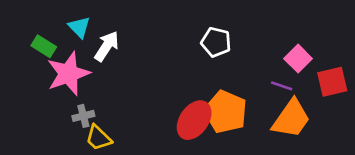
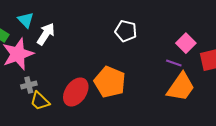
orange pentagon: (226, 112) -> (110, 82), moved
red ellipse: (194, 120) -> (76, 92), moved

